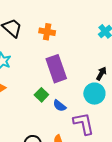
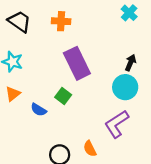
blue semicircle: (60, 106) -> (39, 110), moved
purple L-shape: (84, 124) -> (117, 124), turned -105

